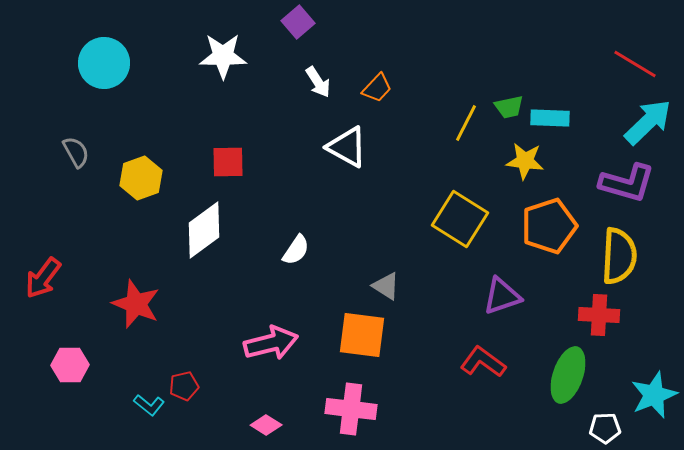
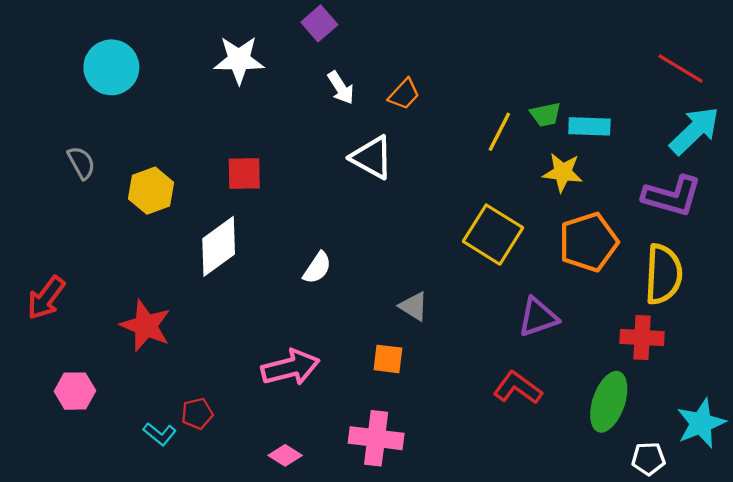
orange square: (362, 335) -> (388, 359), size x0.6

